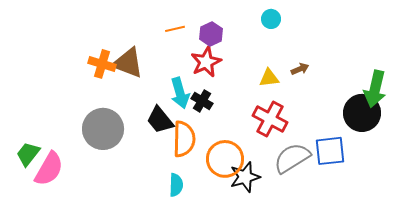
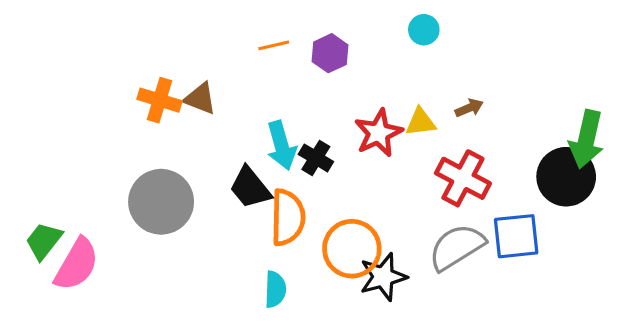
red star: (206, 62) -> (378, 133), moved
brown triangle: (128, 63) -> (200, 99), size x0.7
red cross: (270, 119) -> (463, 178), moved

